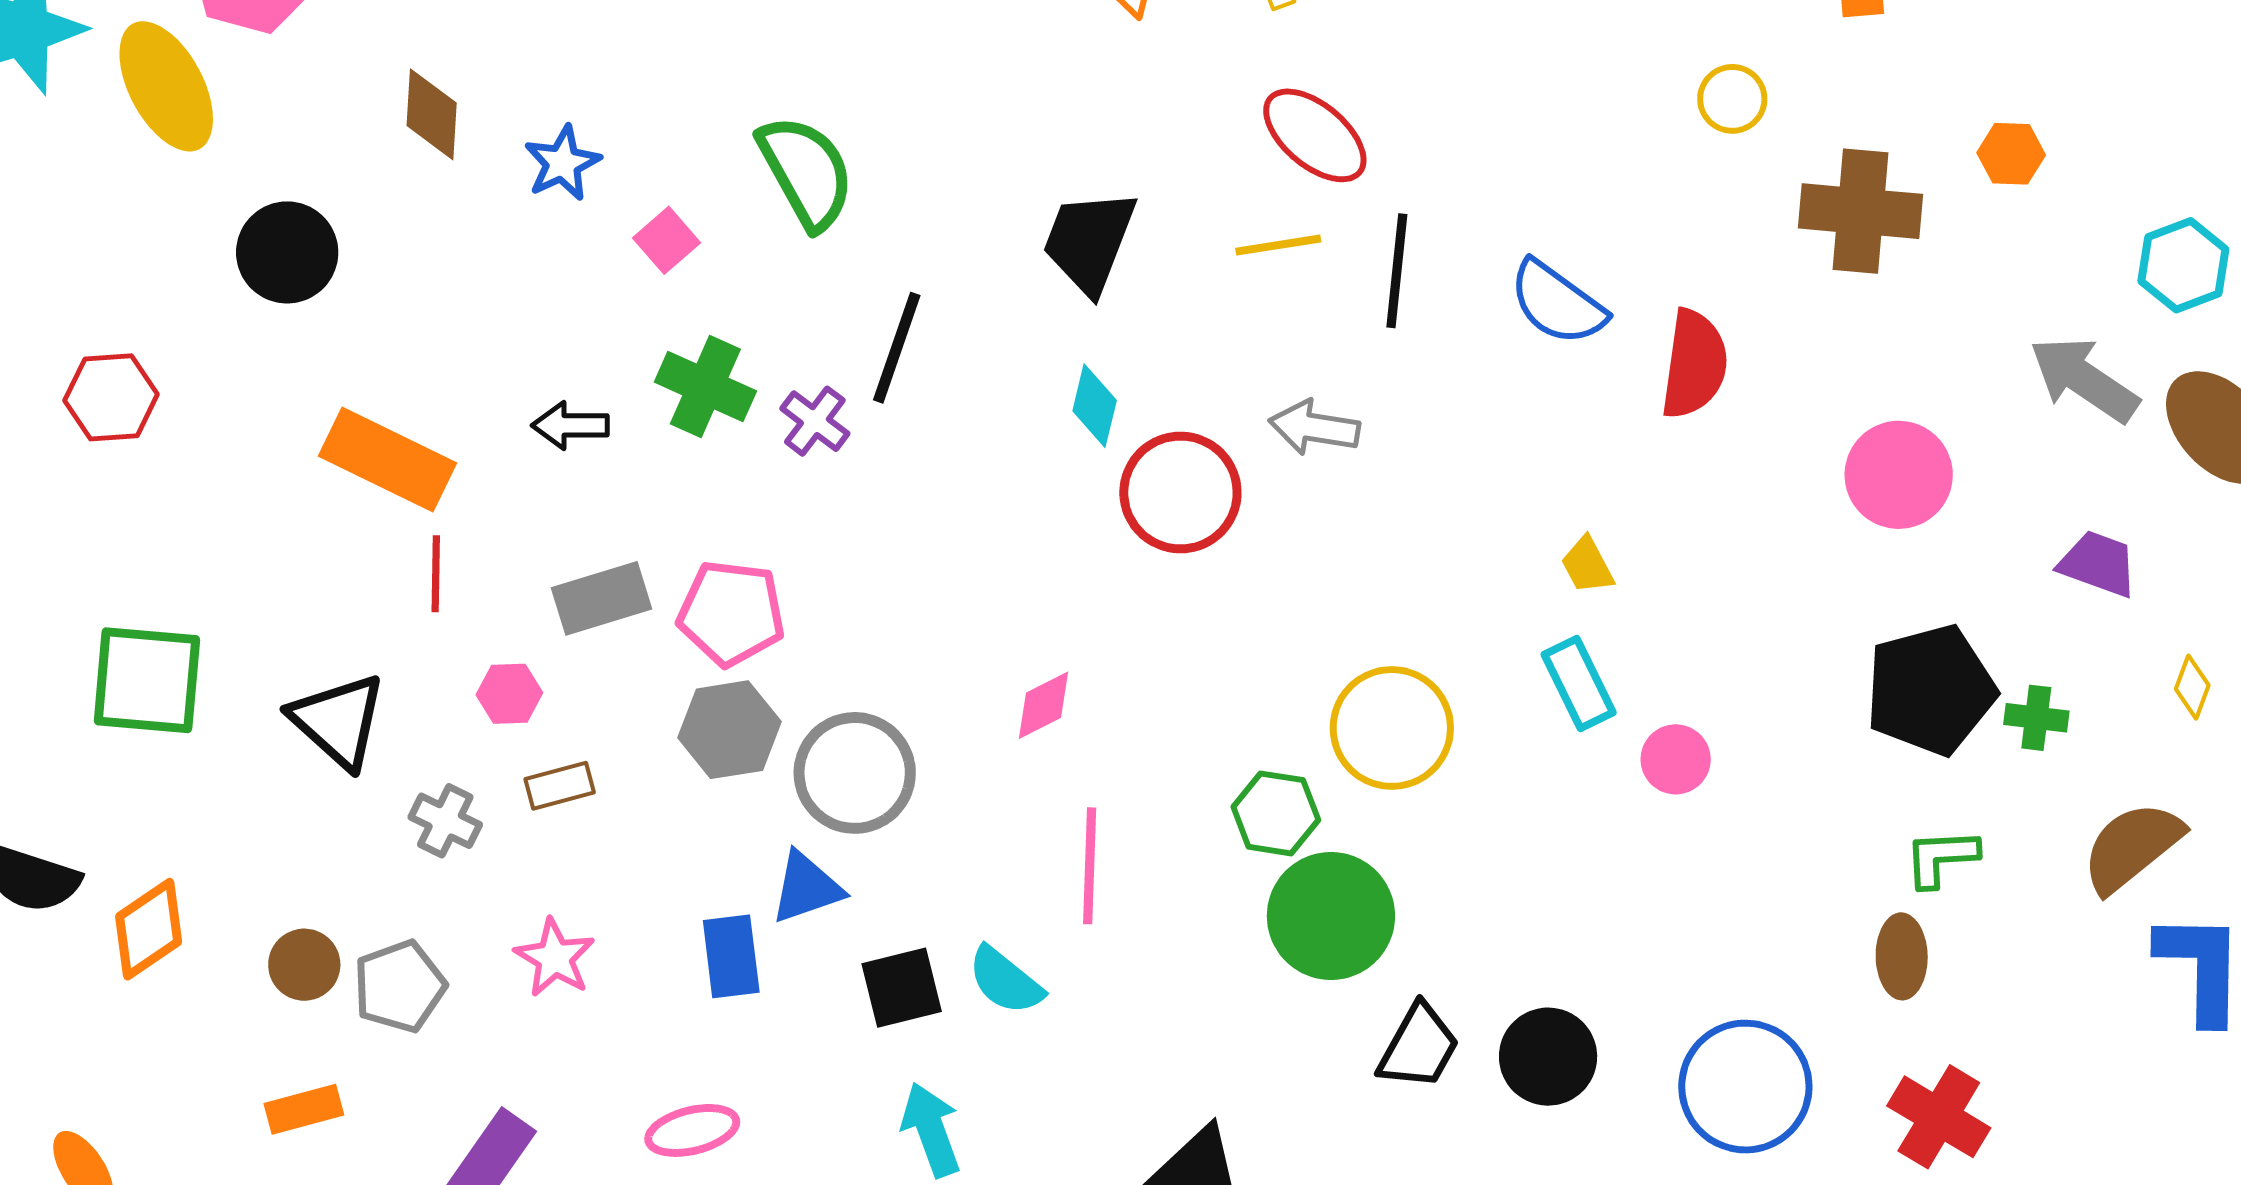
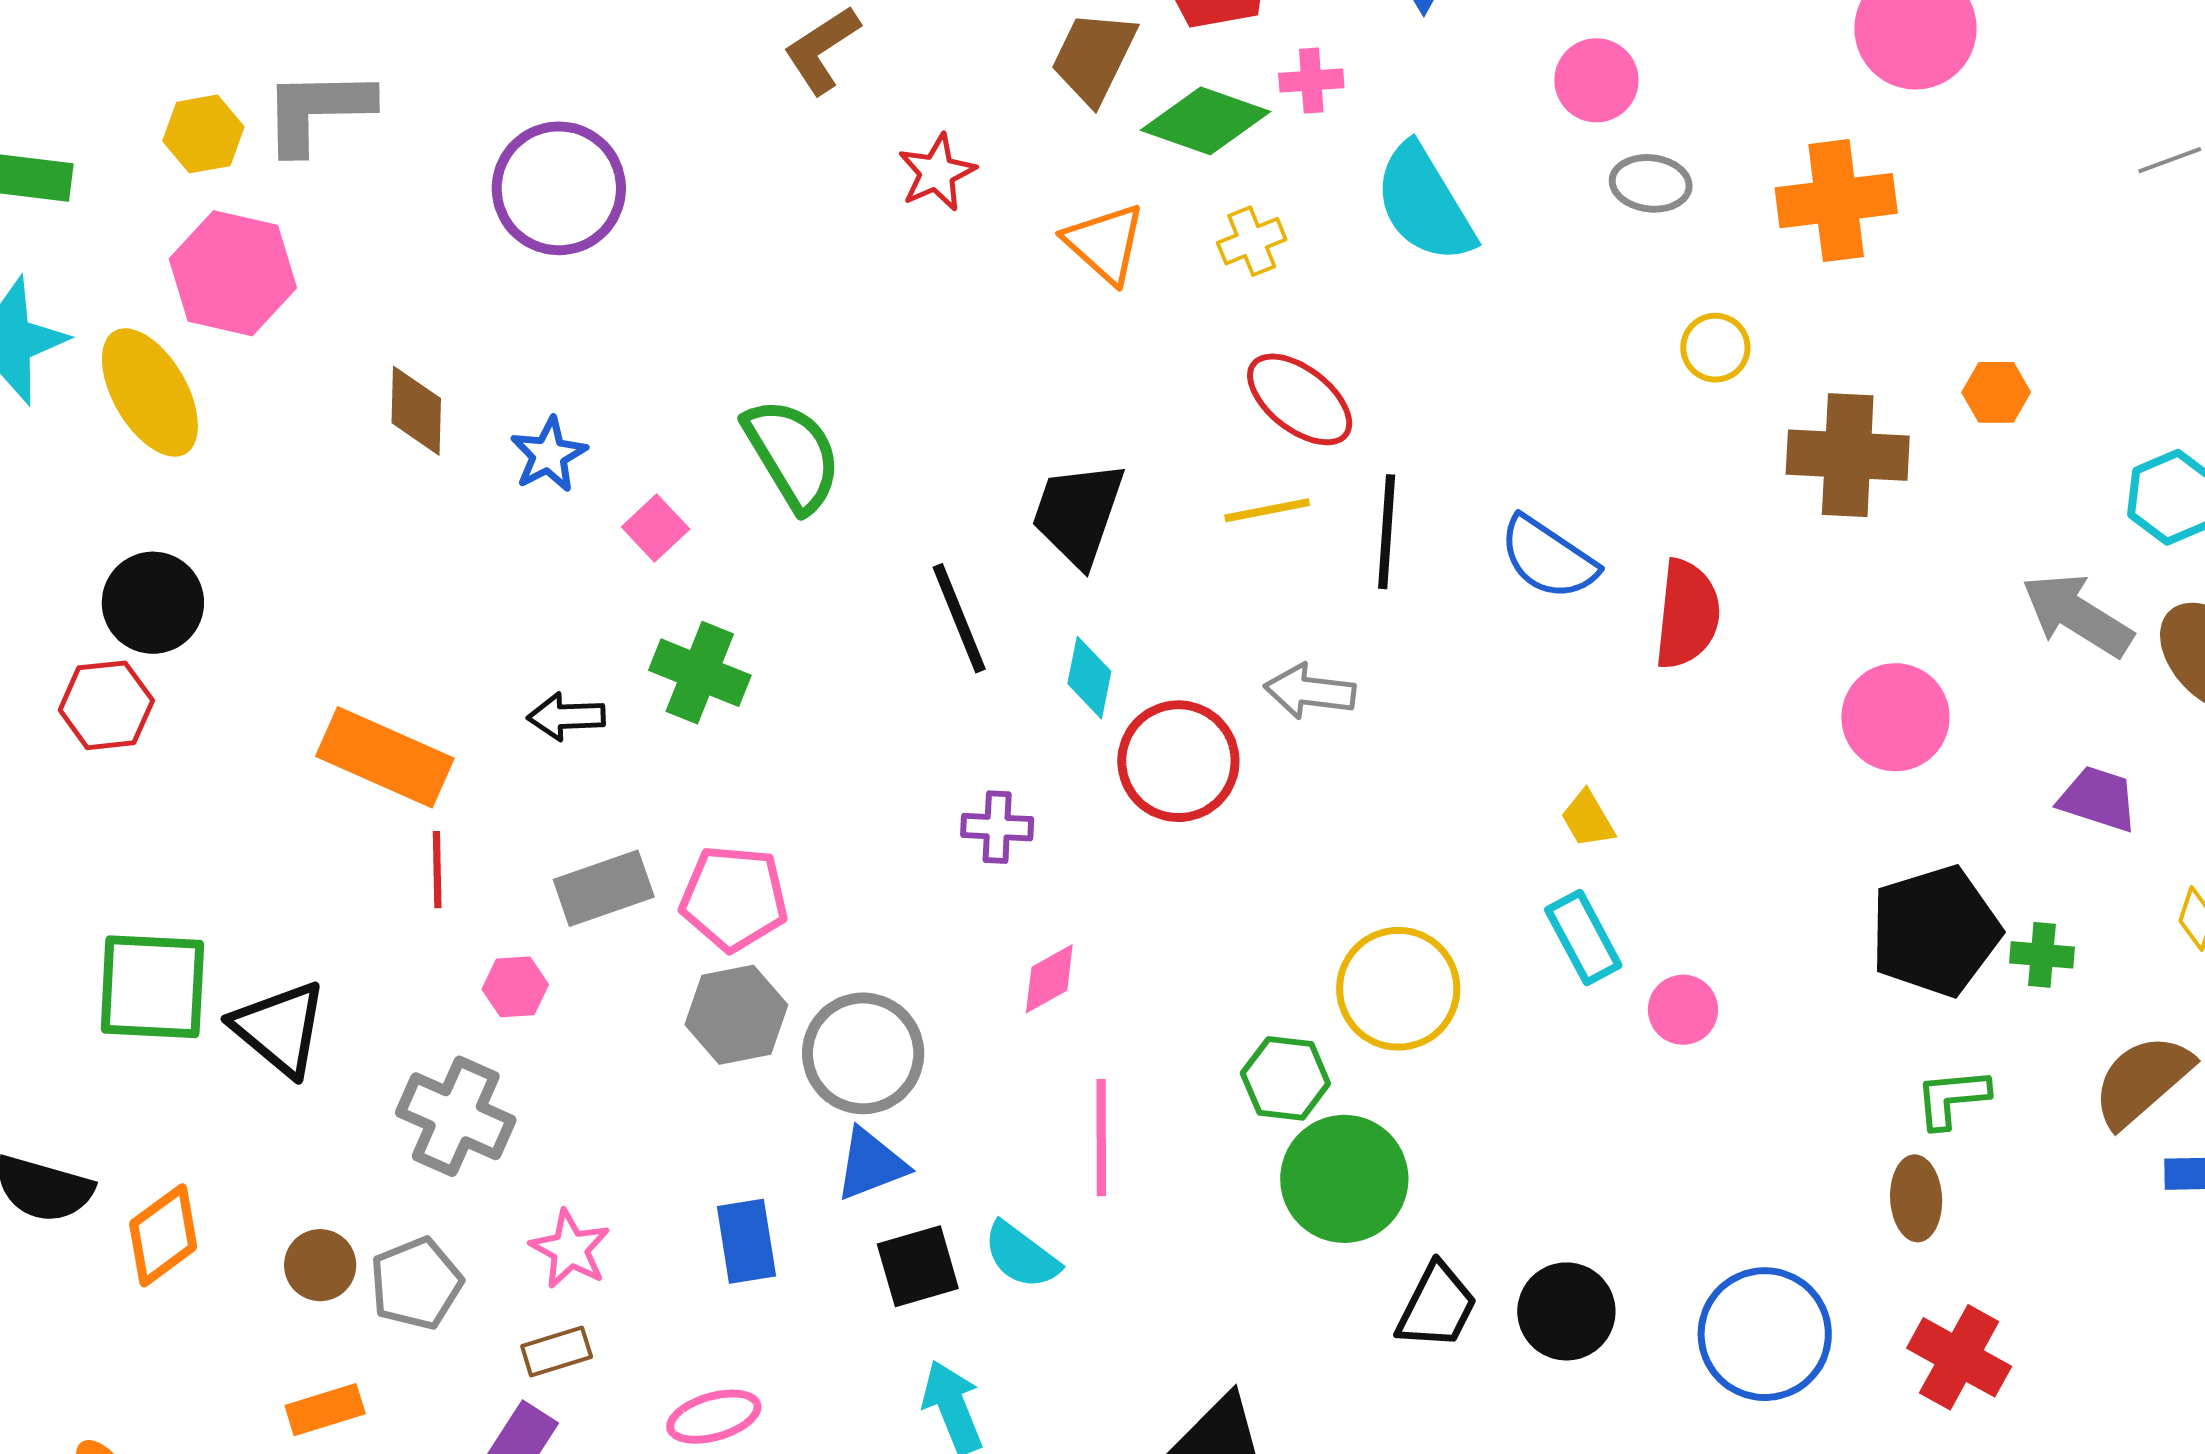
black circle: (287, 252) -> (153, 603), moved
black line: (897, 348) -> (959, 618), moved, turned -39
purple cross: (815, 421) -> (997, 827), moved, turned -32
black triangle: (338, 721) -> (280, 1028), moved
brown rectangle: (560, 786) -> (557, 1352), moved
gray cross: (445, 821) -> (456, 1116), size x1.6
blue triangle: (806, 888) -> (871, 1164), moved

